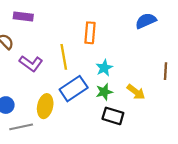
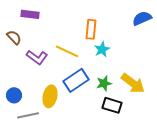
yellow line: (64, 57) -> (67, 51), turned -55
cyan star: (104, 68) -> (102, 49), moved
yellow arrow: (136, 92) -> (133, 83), size x1.4

